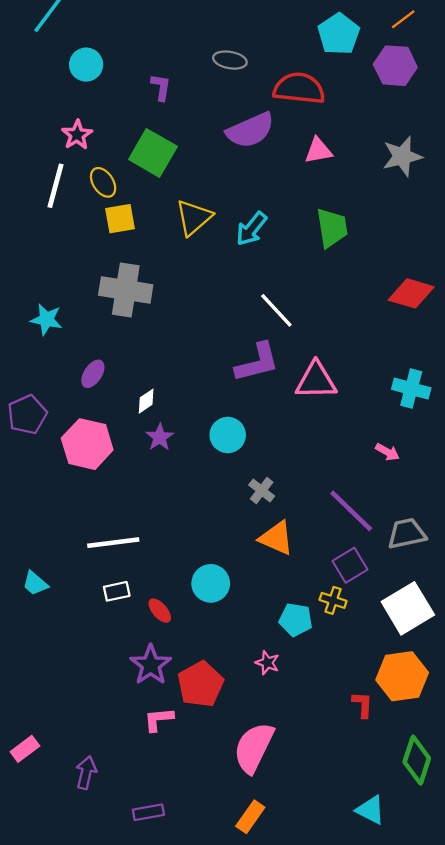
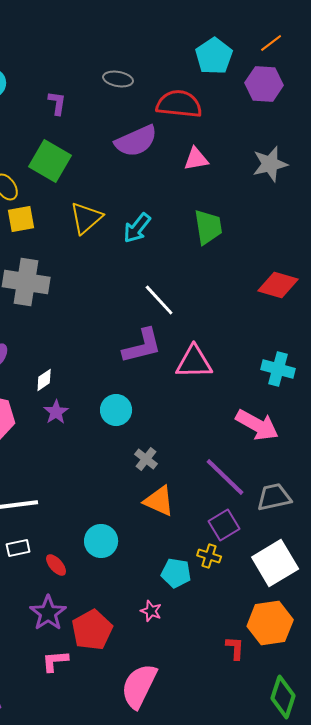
pink arrow: (387, 452) -> (257, 425), size x2.0

